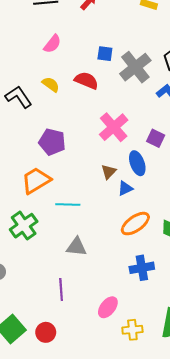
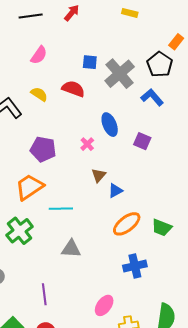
pink cross: (114, 127) -> (87, 144), moved, size x0.5
blue ellipse: (137, 163) -> (110, 125), moved
purple line: (61, 290) -> (44, 294), moved

